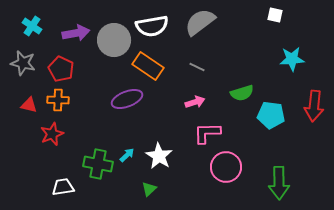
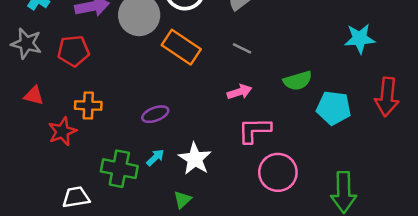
red pentagon: (61, 69) -> (73, 51), turned -30
purple ellipse: (127, 99) -> (155, 114), moved, size x0.7
orange cross: (58, 100) -> (88, 105), moved

